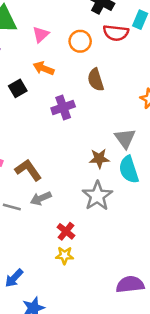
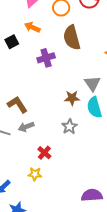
brown semicircle: (96, 80) -> (72, 38), size x1.4
gray star: (97, 196) -> (69, 127), size x0.7
yellow star: (65, 255) -> (35, 174), moved

